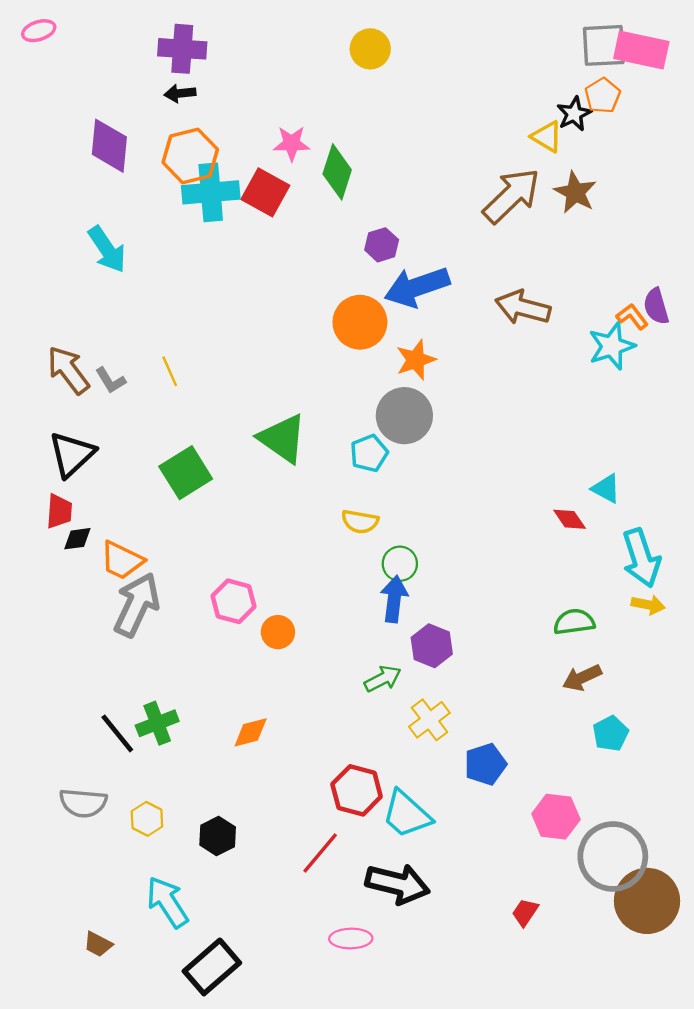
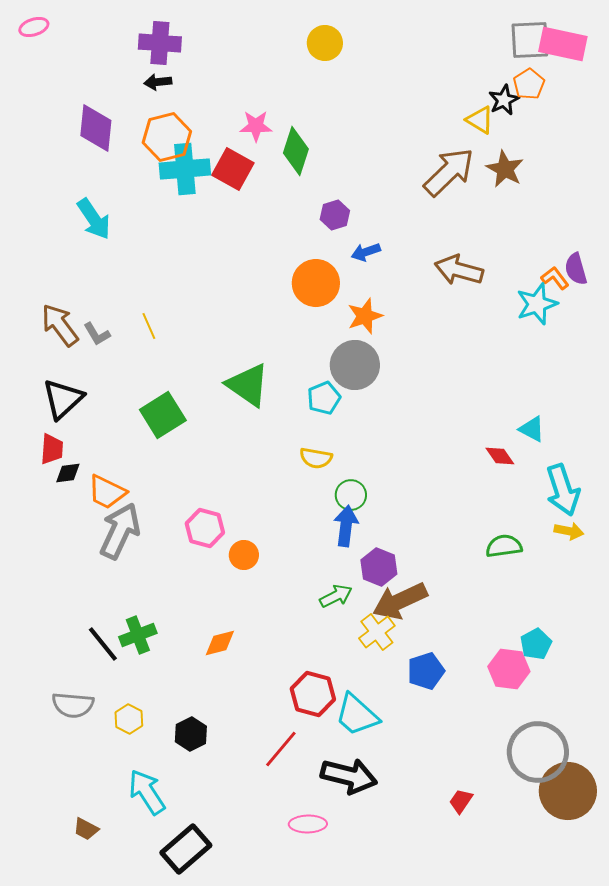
blue arrow: (417, 287) -> (366, 252), size x0.5
brown arrow: (582, 678) -> (400, 601), moved, size x1.6
pink hexagon: (556, 817) -> (509, 669), moved

